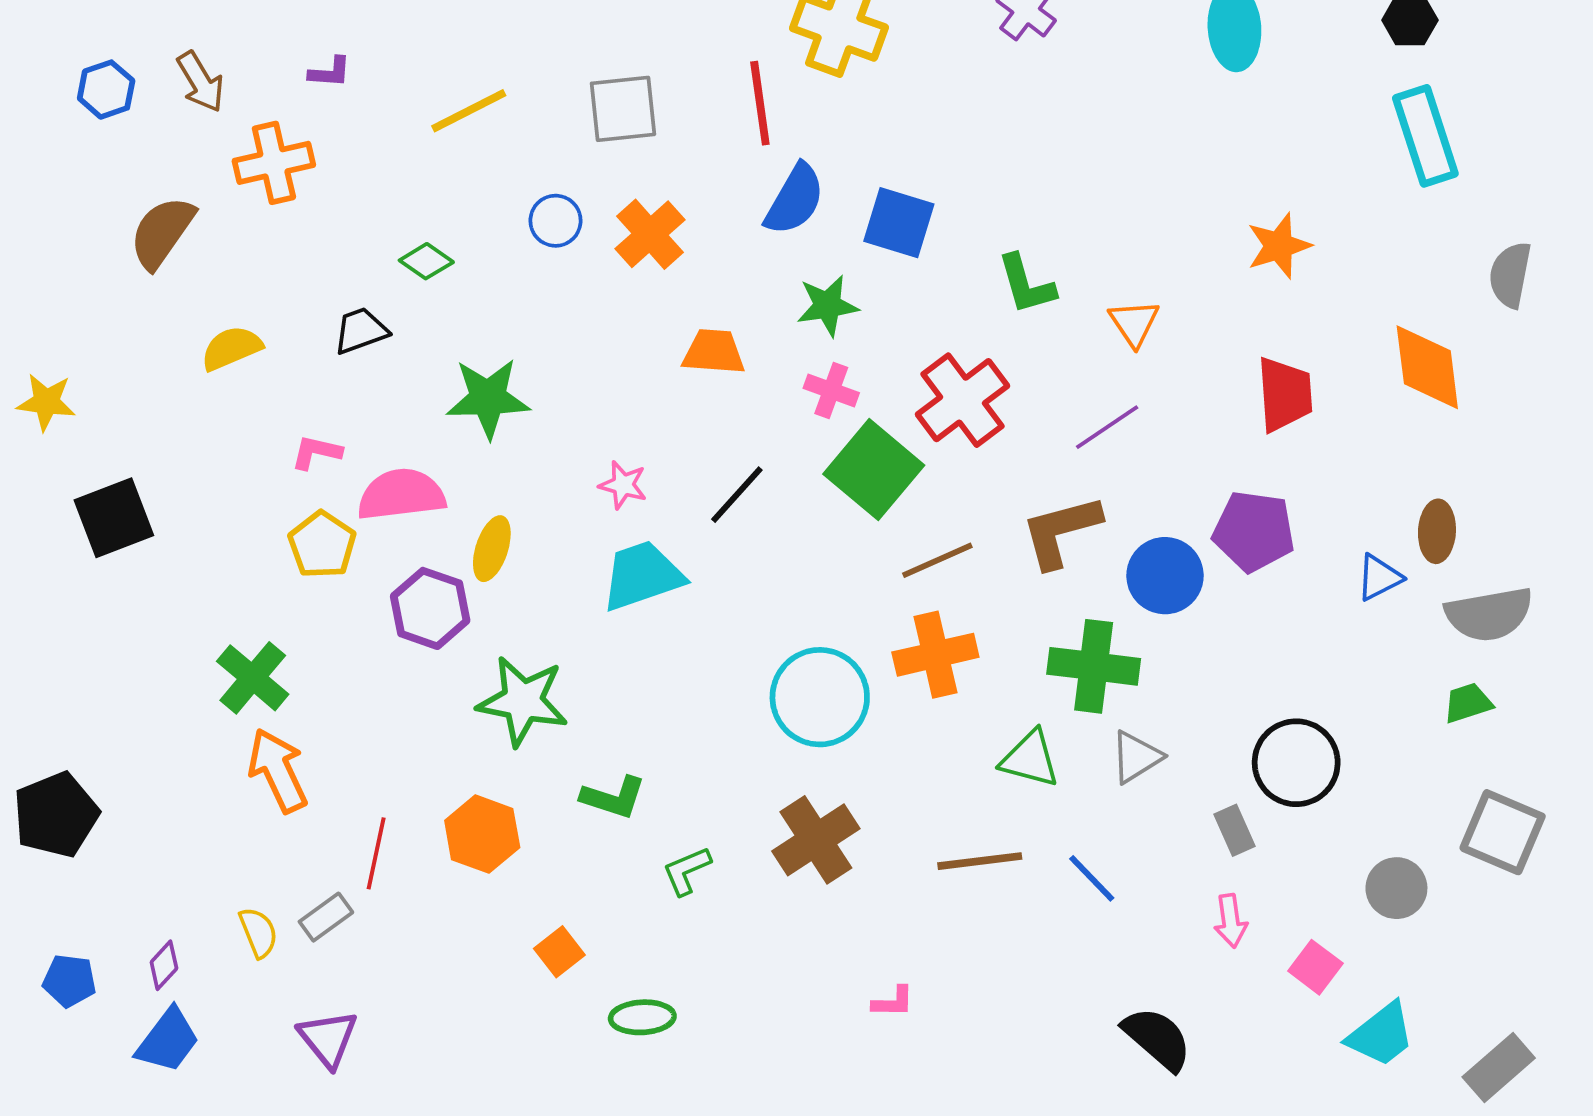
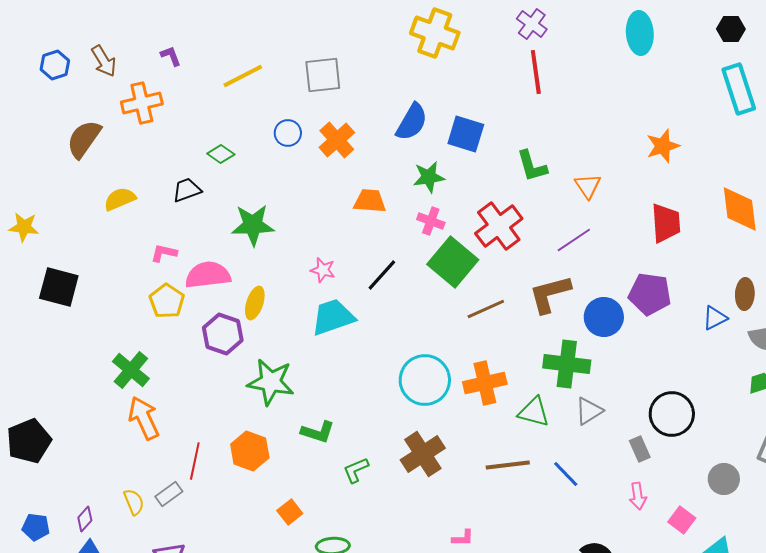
purple L-shape: (330, 72) -> (171, 56), turned -115
red line: (760, 103) -> (536, 72), moved
black square: (114, 518) -> (59, 287), turned 36
orange cross: (935, 655) -> (485, 383), moved

